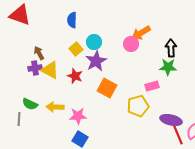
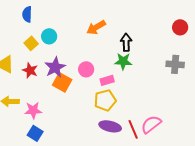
pink circle: (131, 44) -> (86, 69), moved
purple star: (96, 61) -> (55, 67), moved
yellow pentagon: (138, 106) -> (105, 100), moved
purple ellipse: (171, 120) -> (110, 126), moved

